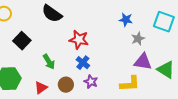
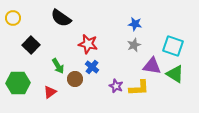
cyan square: (164, 22) -> (173, 46), moved
gray star: (138, 39) -> (134, 45), moved
purple star: (91, 82) -> (116, 86), moved
brown circle: (66, 85) -> (75, 79), moved

